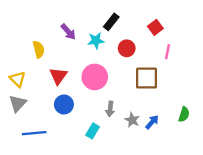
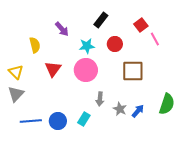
cyan star: (96, 41) -> (87, 46), moved
pink line: (167, 52) -> (155, 39), moved, turned -40
blue circle: (64, 104) -> (58, 121), moved
green semicircle: (184, 114) -> (167, 104), size x1.5

